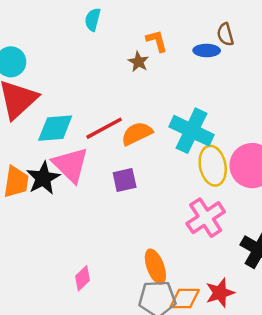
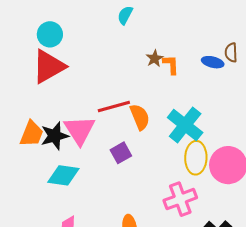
orange L-shape: (157, 41) -> (171, 65), moved
cyan diamond: (55, 128) -> (63, 175), moved
orange semicircle: (137, 133) -> (140, 117), turned 80
purple square: (125, 180) -> (121, 153), turned -30

